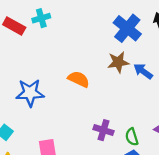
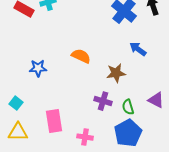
brown star: (118, 62) -> (116, 73), moved
blue star: (30, 93) -> (38, 68), size x0.7

